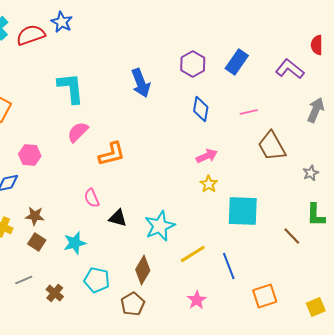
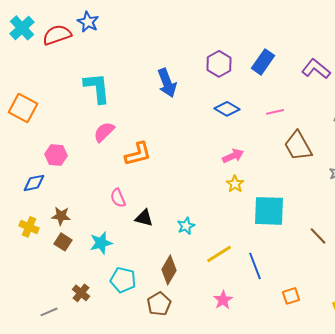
blue diamond: (201, 109) -> (227, 109), turned -70
cyan star: (160, 226) -> (186, 226), size x0.6
gray line: (24, 280) -> (49, 312), moved
orange square: (265, 296) -> (291, 296), size x0.7

